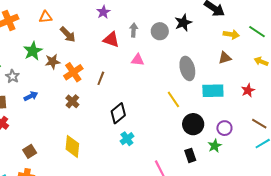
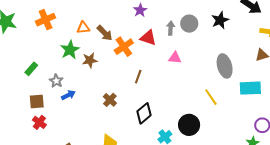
orange triangle: (46, 17) -> (83, 28), moved
gray circle: (160, 31) -> (189, 24), moved
orange cross: (73, 72) -> (124, 47), moved
gray star: (12, 76) -> (56, 81), moved
black diamond: (118, 113) -> (144, 113), moved
black circle: (193, 124) -> (189, 125), moved

